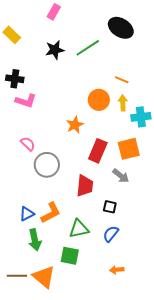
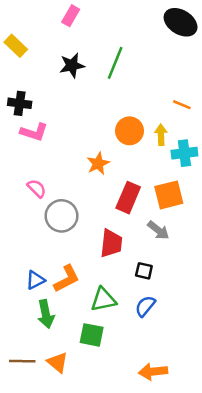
black ellipse: (121, 28) -> (181, 22), moved
green line: (88, 48) -> (115, 63), turned -35
orange line: (122, 80) -> (182, 105), moved
orange arrow: (117, 270) -> (153, 372), moved, size x1.5
orange triangle: (44, 277) -> (58, 362), size x0.7

